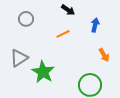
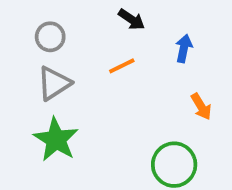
gray triangle: (19, 58) -> (54, 83), moved
green star: (43, 72) -> (56, 139), moved

